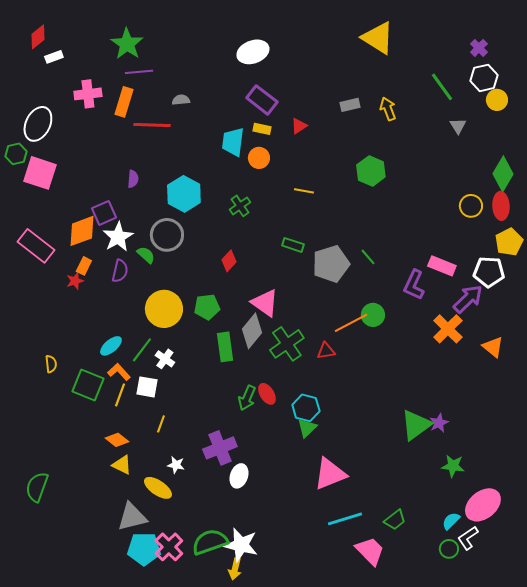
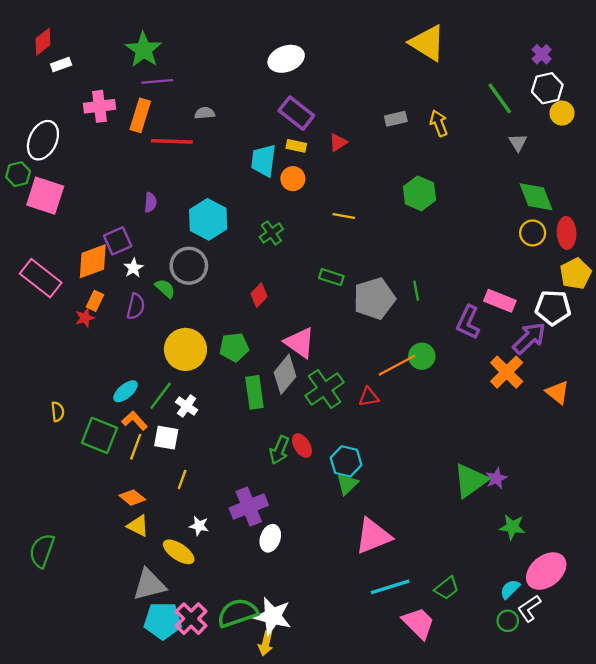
green diamond: (503, 174) -> (536, 197), moved, turned -52
white star: (118, 237) -> (133, 268), size x0.6
green line: (368, 257) -> (416, 291), turned 30

